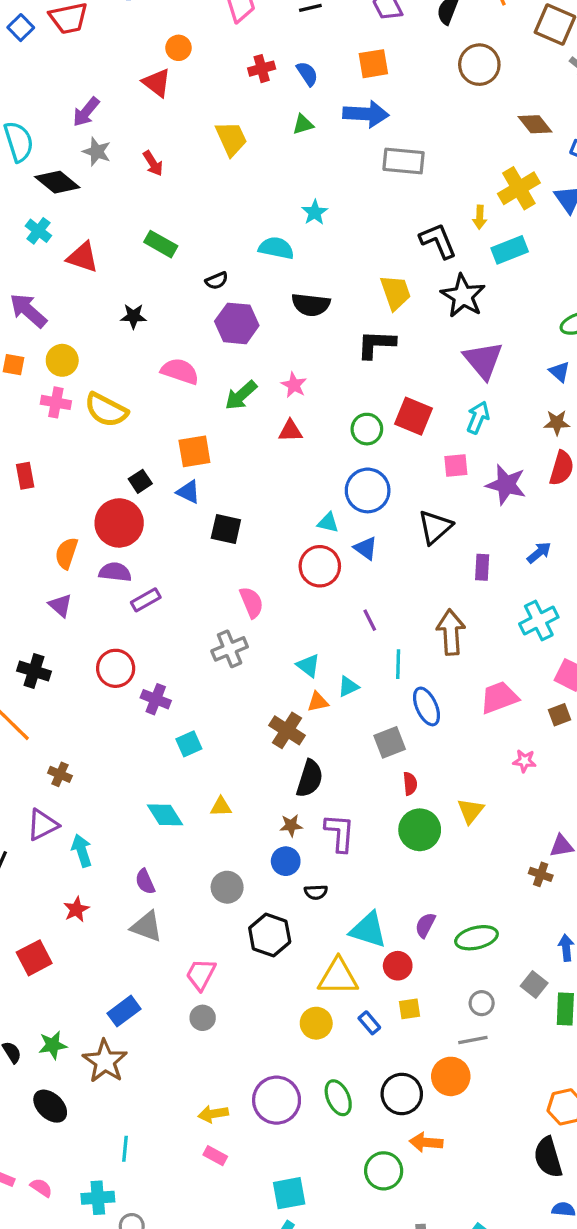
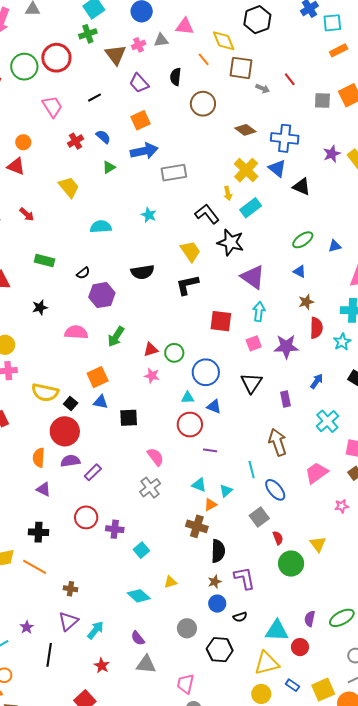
cyan star: (315, 212) -> (149, 215), moved
cyan semicircle: (276, 248) -> (101, 227), moved
pink star: (294, 385) -> (152, 376), moved
yellow semicircle: (106, 410) -> (45, 392), moved
green circle: (367, 429) -> (174, 353), moved
purple line: (370, 620) -> (210, 450), moved, turned -40
cyan arrow: (82, 851) -> (96, 630), turned 72
yellow square: (409, 1009) -> (323, 690), moved, size x1.6

